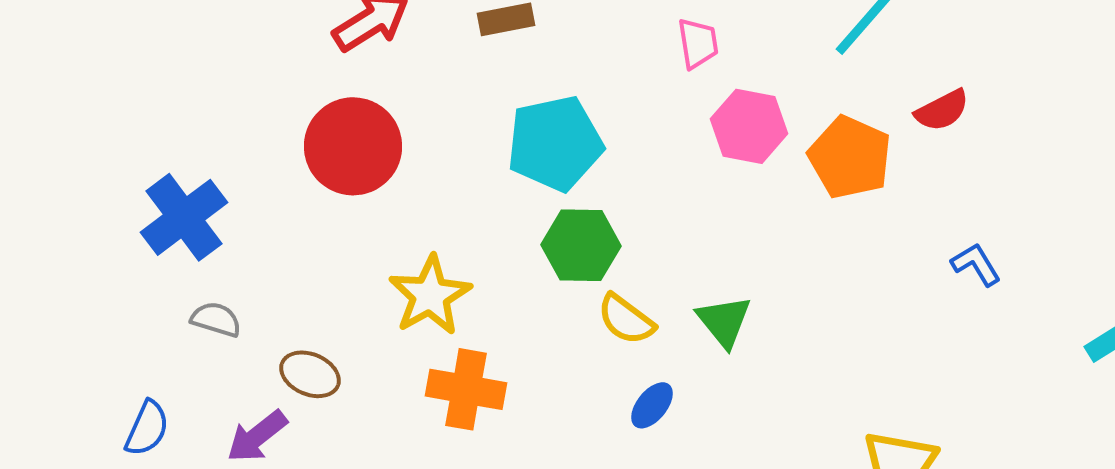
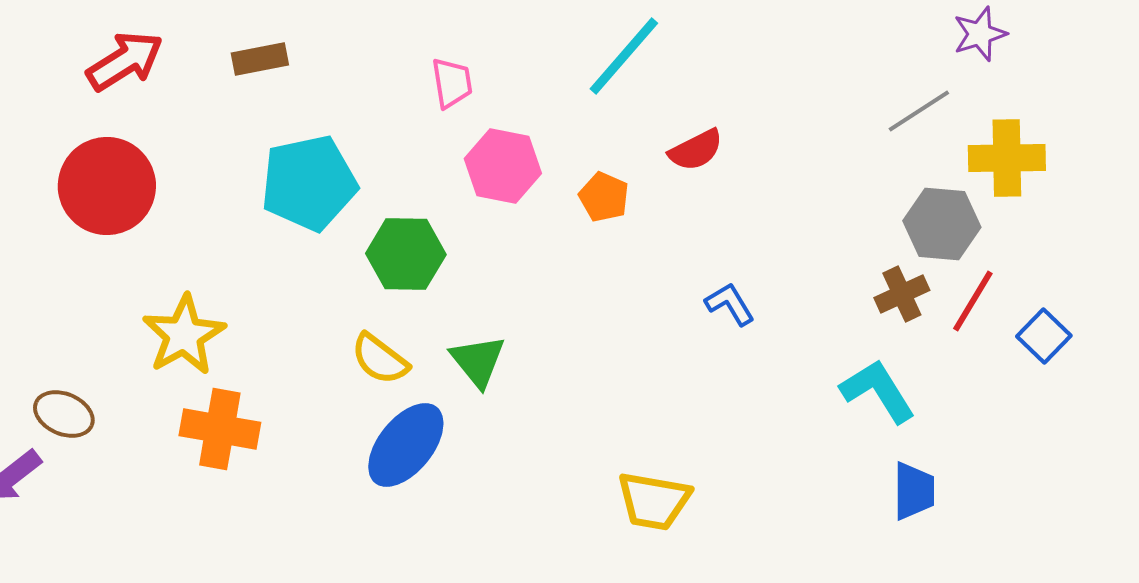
orange pentagon: (850, 157) -> (604, 197), size x0.6
green hexagon: (581, 245) -> (406, 254), moved
blue ellipse: (652, 405) -> (406, 445), size x1.8

